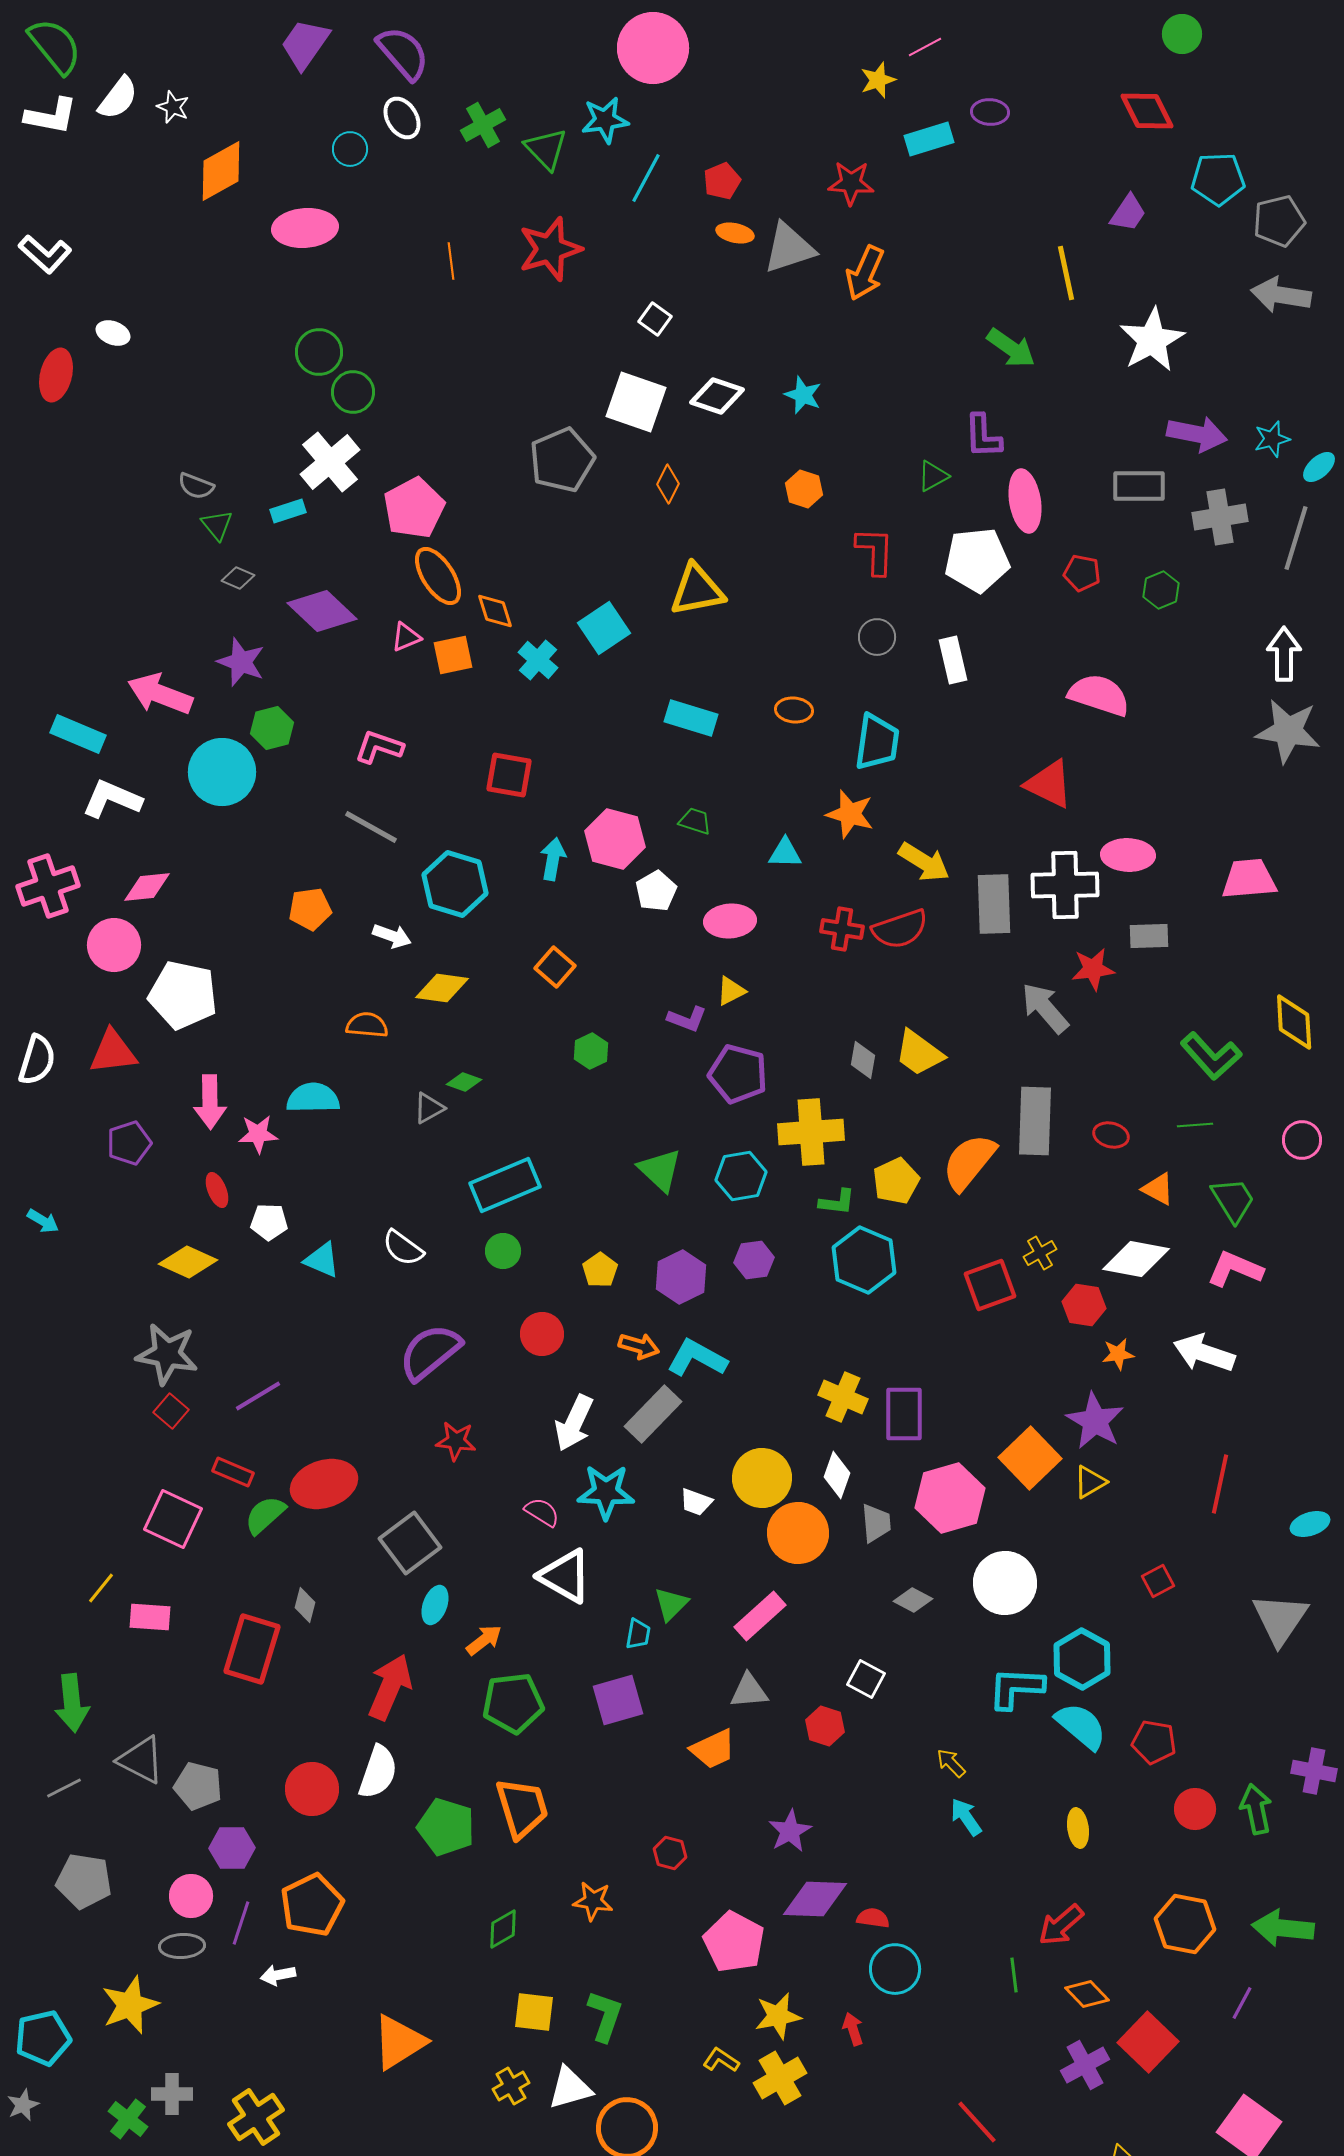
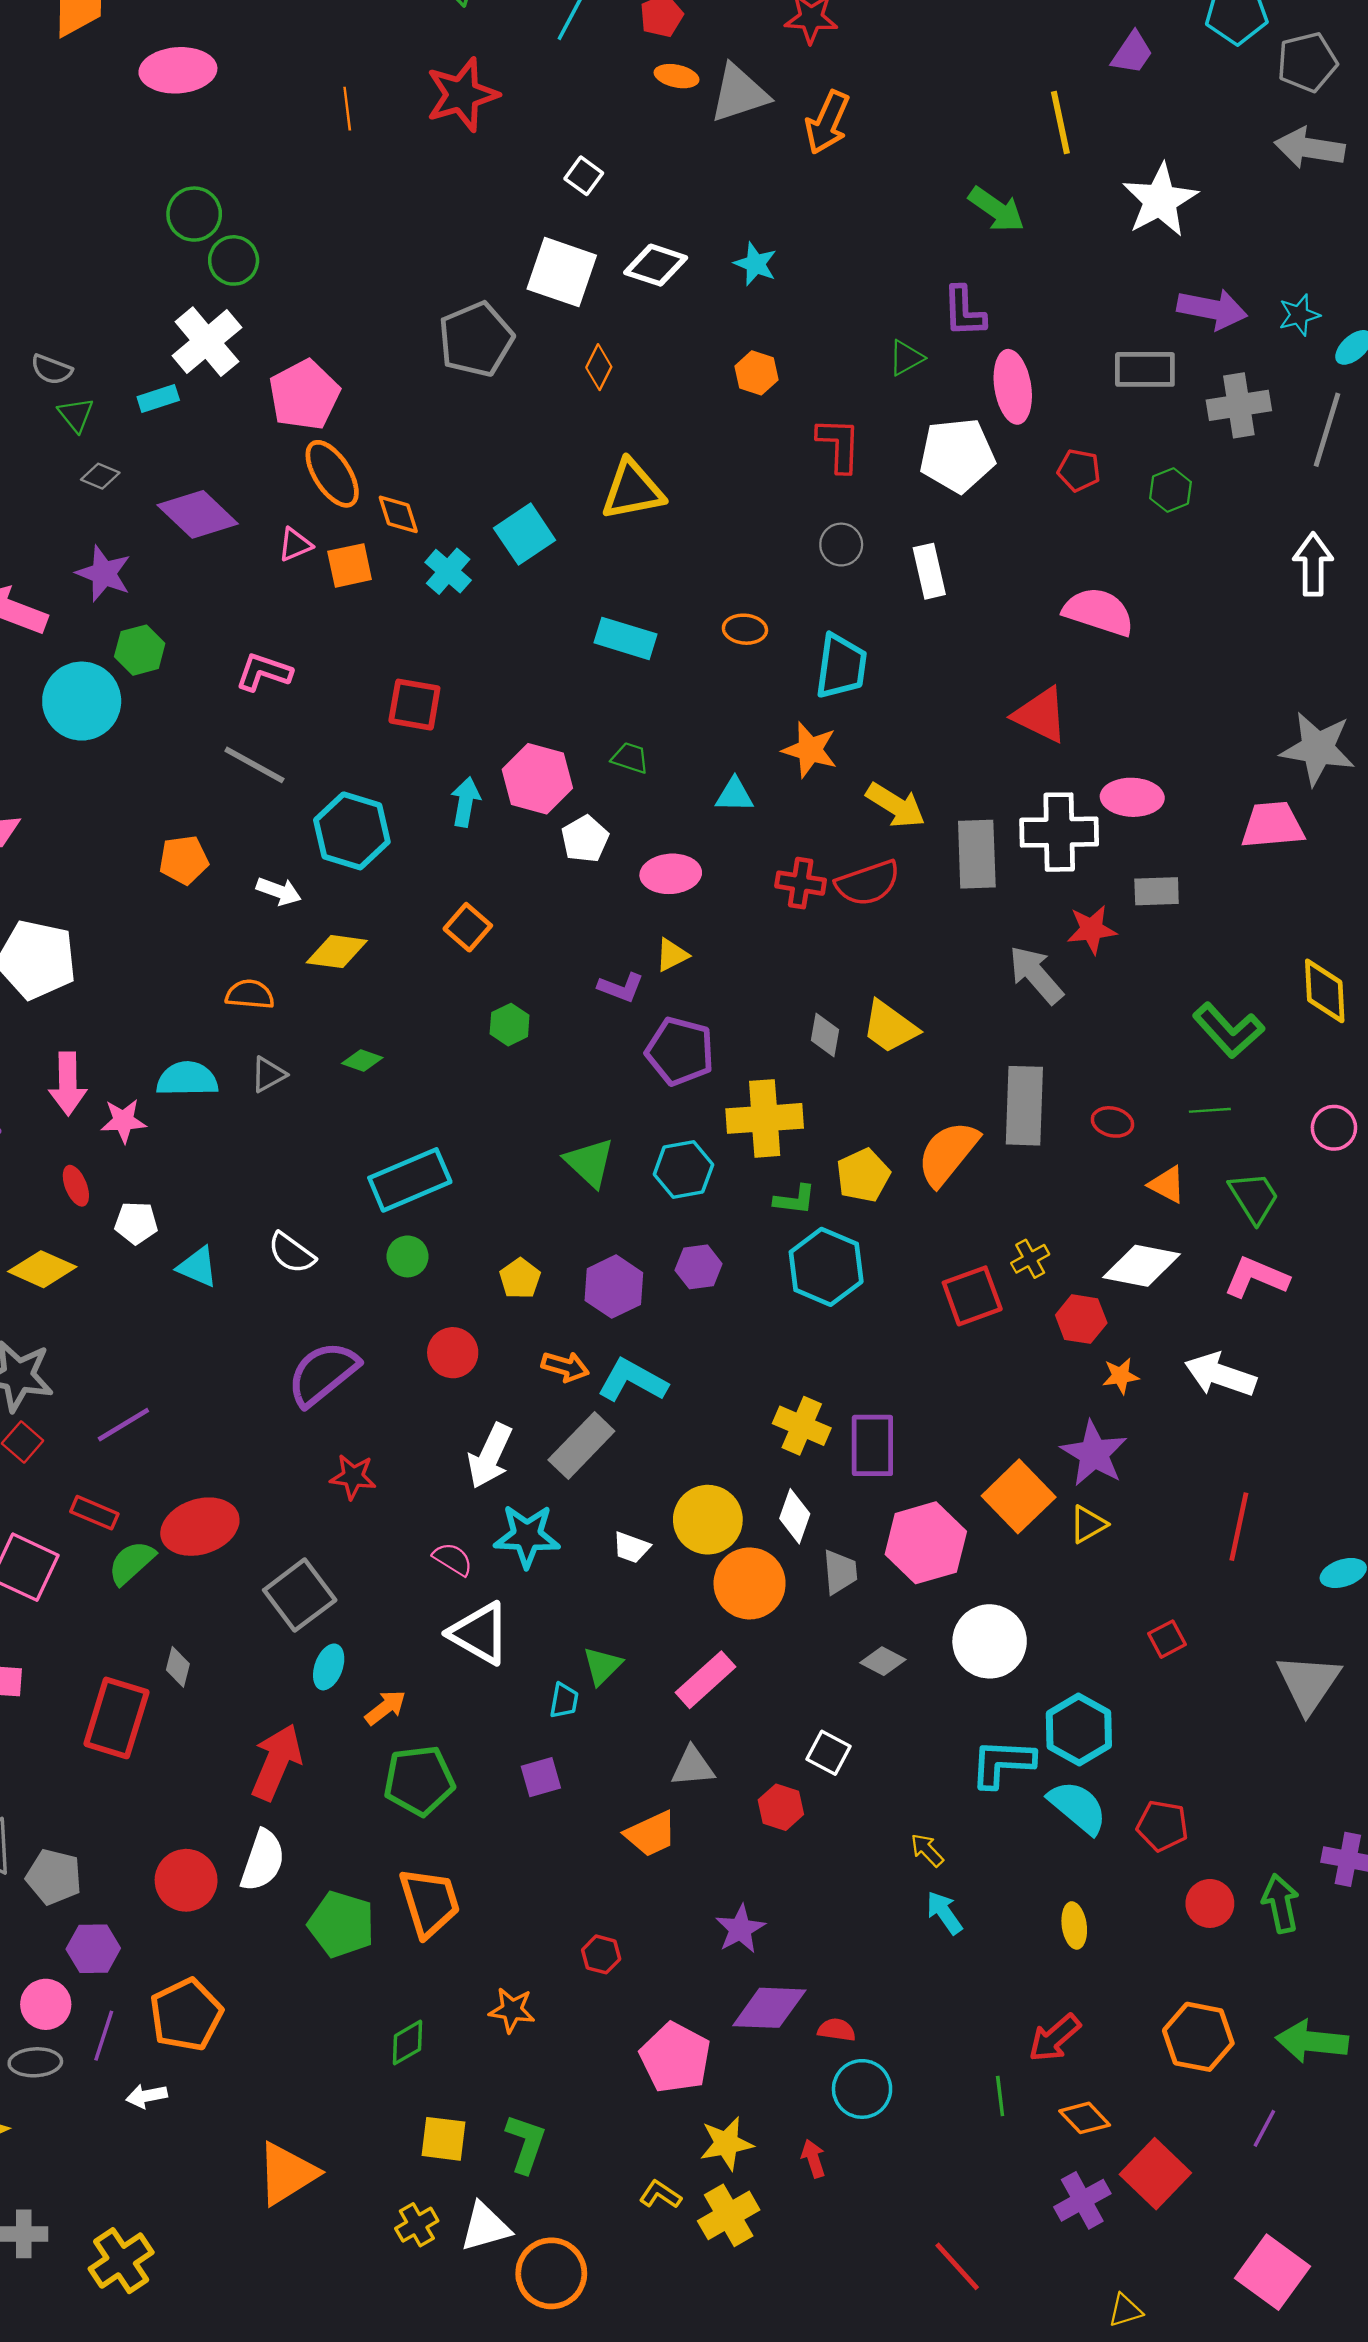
gray star: (1288, 731) -> (1318, 749), moved
gray triangle: (429, 1108) -> (268, 1074), moved
purple square: (618, 1700) -> (541, 1777), size x0.7

